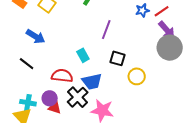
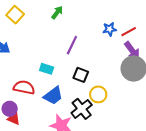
cyan rectangle: (83, 55) -> (47, 69), turned -48
blue trapezoid: (92, 81) -> (53, 96), turned -30
black cross: (78, 97) -> (82, 109), moved

